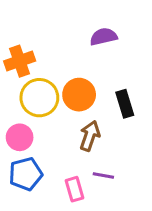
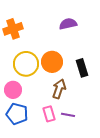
orange cross: (20, 61) -> (13, 29), moved
blue pentagon: (26, 174) -> (17, 114), turned 30
pink rectangle: (74, 189) -> (49, 114), moved

